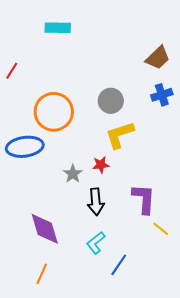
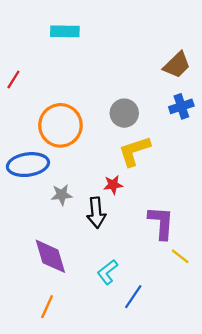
gray star: (73, 174) -> (62, 195), moved, turned 30
black arrow: (96, 202) -> (96, 213), moved

